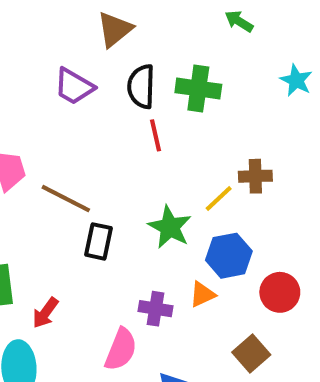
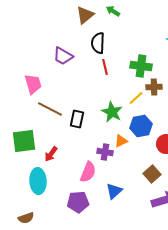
green arrow: (239, 21) -> (113, 11), moved
purple trapezoid: (74, 86) -> (63, 56), moved
green cross: (198, 89) -> (141, 66), moved
brown line: (66, 199) -> (50, 109), moved
orange triangle: (202, 294) -> (121, 141), moved

